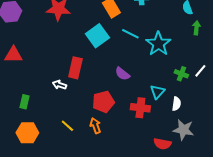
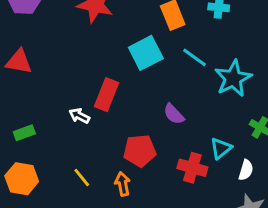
green rectangle: (24, 102) -> (24, 133), turned 48

